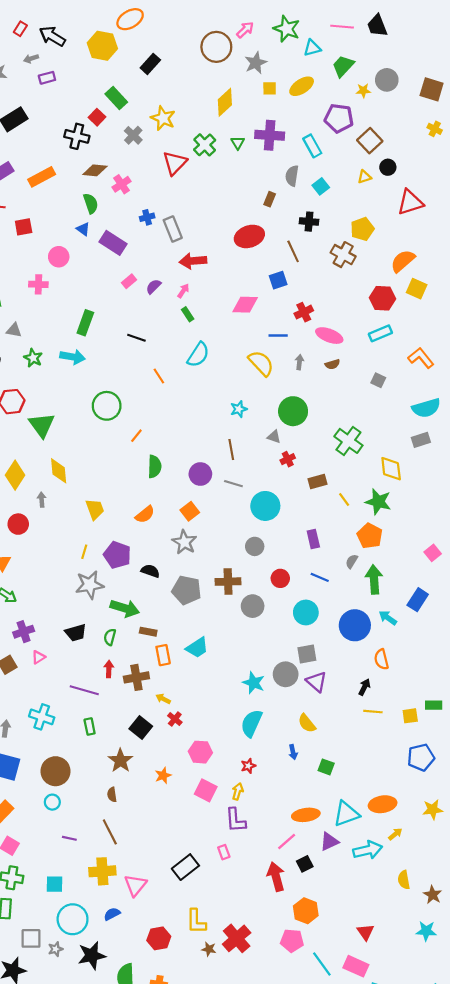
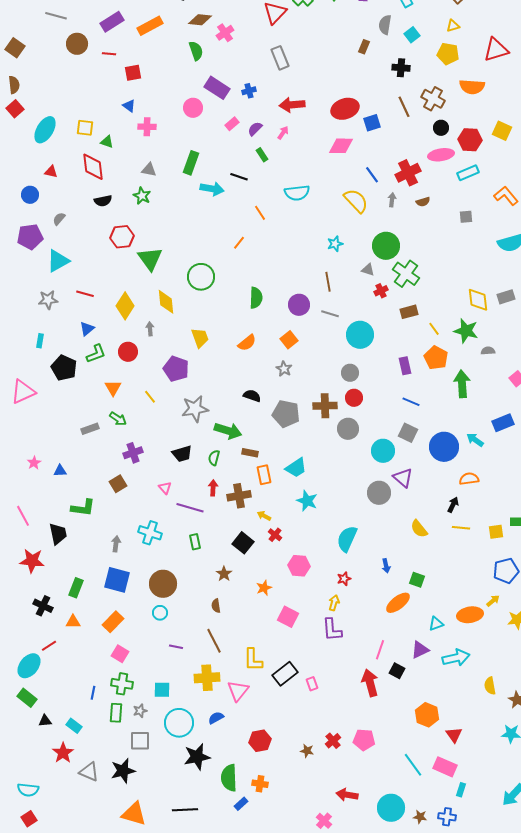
black circle: (388, 167) -> (441, 128), moved
blue cross: (147, 217) -> (249, 91), moved
blue triangle: (83, 229) -> (129, 106), moved
gray rectangle: (173, 229) -> (280, 58), moved
yellow pentagon: (362, 229) -> (448, 54), moved, turned 30
red ellipse: (249, 236) -> (345, 109), moved
brown line: (293, 251) -> (404, 107), moved
pink circle: (59, 257) -> (193, 108), moved
orange semicircle: (403, 261) -> (472, 87), moved, turned -135
red cross: (304, 312) -> (408, 173), moved, size x1.4
green rectangle: (188, 314) -> (262, 155), moved
gray triangle: (14, 330) -> (149, 170), moved
blue line: (278, 336) -> (372, 175), turned 54
pink ellipse: (329, 336) -> (441, 155), moved, turned -30
cyan semicircle: (198, 355) -> (297, 193), turned 50
cyan arrow: (73, 357) -> (212, 189), moved
gray square: (378, 380) -> (466, 217), turned -32
green circle: (107, 406) -> (201, 277), moved
orange line: (136, 436) -> (239, 243), moved
gray rectangle: (421, 440) -> (506, 297), moved
green cross: (348, 441) -> (406, 274), moved
orange pentagon: (370, 536) -> (436, 358), moved
gray star: (184, 542) -> (284, 369), size x0.7
yellow line: (84, 552) -> (150, 397), moved, turned -56
purple pentagon: (117, 555) -> (176, 369), moved
gray semicircle: (352, 561) -> (488, 351), moved, turned 56
red circle: (280, 578) -> (354, 398), moved
green arrow: (374, 579) -> (462, 384), moved
blue rectangle: (418, 600) -> (503, 423), turned 35
cyan circle: (306, 612) -> (383, 451), moved
gray square: (307, 654) -> (408, 433), moved, turned 36
pink triangle: (38, 657) -> (165, 488), moved, turned -40
orange semicircle: (381, 659) -> (469, 479), turned 96
purple triangle: (316, 682) -> (403, 478), moved
cyan star: (254, 683) -> (307, 501), moved
yellow semicircle: (307, 723) -> (419, 529), moved
brown star: (120, 761) -> (224, 574), size x0.7
pink square: (206, 790) -> (288, 617), moved
cyan triangle: (346, 814) -> (436, 624), size x0.6
orange ellipse: (306, 815) -> (398, 603), moved, turned -30
yellow arrow: (395, 834) -> (493, 601), moved
pink line: (287, 842) -> (380, 650), turned -30
pink rectangle: (224, 852) -> (312, 684), moved
black square: (305, 864) -> (397, 671), turned -35
orange hexagon: (306, 911) -> (427, 715), moved
yellow L-shape: (196, 921) -> (253, 660), moved
red cross: (237, 938) -> (333, 741), size x0.6
pink pentagon: (292, 941) -> (364, 740), moved
gray star: (56, 949) -> (140, 711), moved

